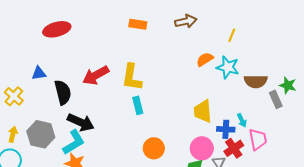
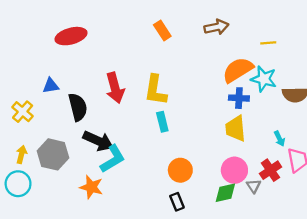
orange rectangle: (138, 24) -> (162, 30), turned 48
yellow line: (232, 35) -> (268, 43), turned 64
orange semicircle: (205, 59) -> (238, 70), size x1.6
red arrow: (96, 75) -> (115, 88), turned -76
blue cross: (226, 129) -> (239, 98), moved
cyan L-shape: (74, 142) -> (113, 159), moved

